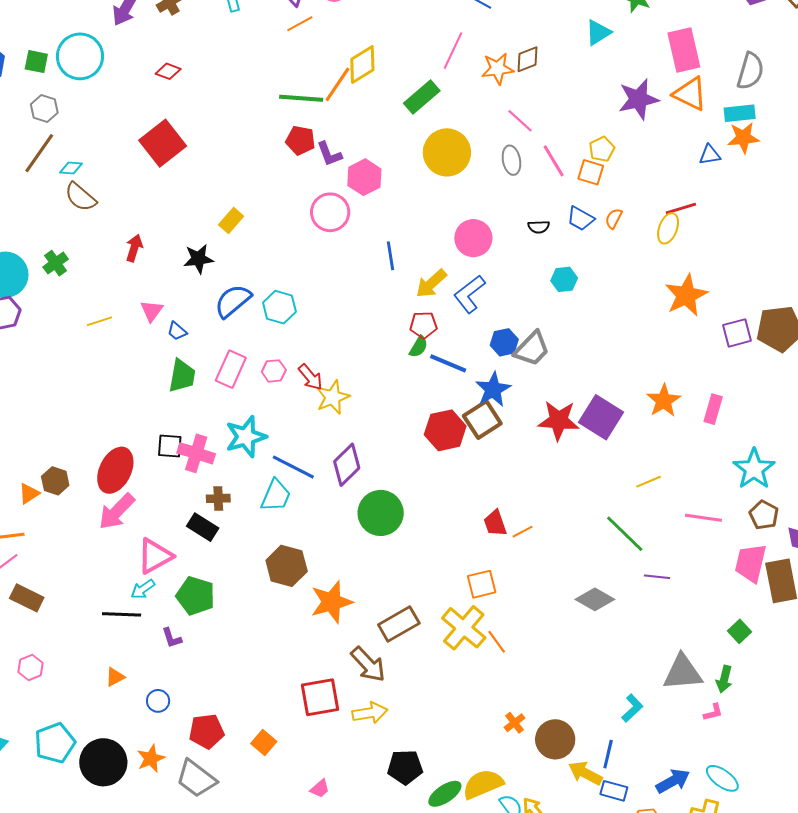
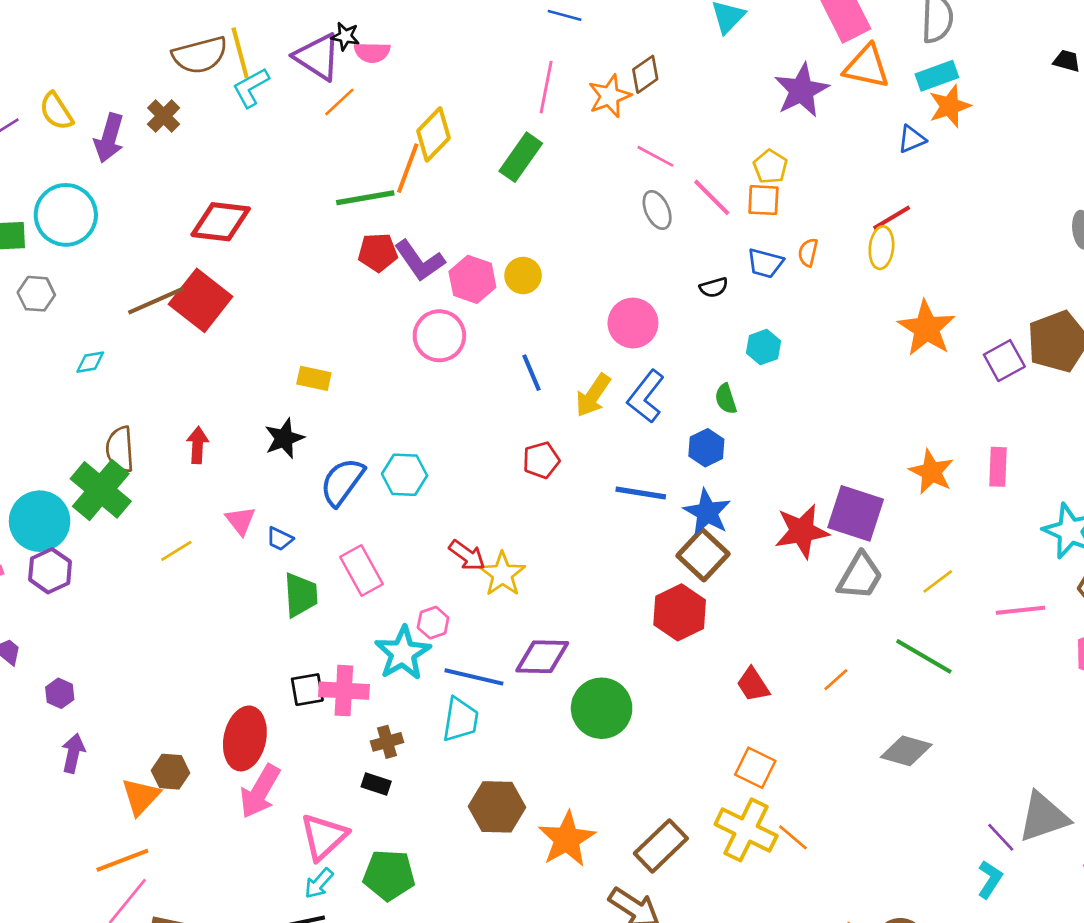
red diamond: (168, 71) -> (221, 222), moved, size x1.8
yellow circle: (447, 152) -> (523, 275), moved, size x0.6
brown line: (39, 153) -> (156, 301), moved, turned 45
purple L-shape: (329, 154) -> (420, 261), size x1.4
brown semicircle: (80, 197) -> (120, 449), moved, turned 60
yellow rectangle: (231, 221) -> (314, 378), turned 75
green cross: (56, 263) -> (101, 490), size x1.8
red pentagon: (423, 325) -> (541, 460), moved
green semicircle: (419, 347) -> (726, 399), moved, turned 145
gray trapezoid: (532, 349) -> (860, 576), moved
pink rectangle: (231, 369) -> (362, 571), turned -39
pink hexagon: (274, 371) -> (433, 623), moved
red hexagon: (445, 430) -> (680, 612), moved
purple diamond: (347, 465) -> (542, 657), turned 60
orange triangle: (29, 494) -> (141, 797), size x1.4
black rectangle: (203, 527) -> (376, 784), size x0.7
orange line: (523, 532) -> (836, 680), moved
purple line: (657, 577) -> (1001, 837), moved, turned 55
orange square: (482, 584) -> (755, 768), turned -36

